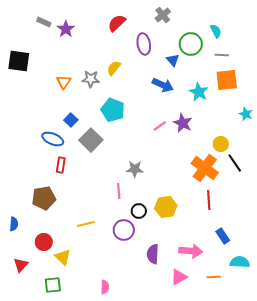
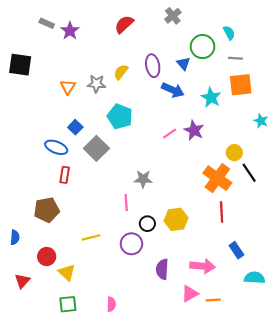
purple ellipse: (144, 44) -> (153, 66), moved
orange line: (214, 277) -> (213, 300), moved
green square: (53, 285) -> (68, 304), moved

